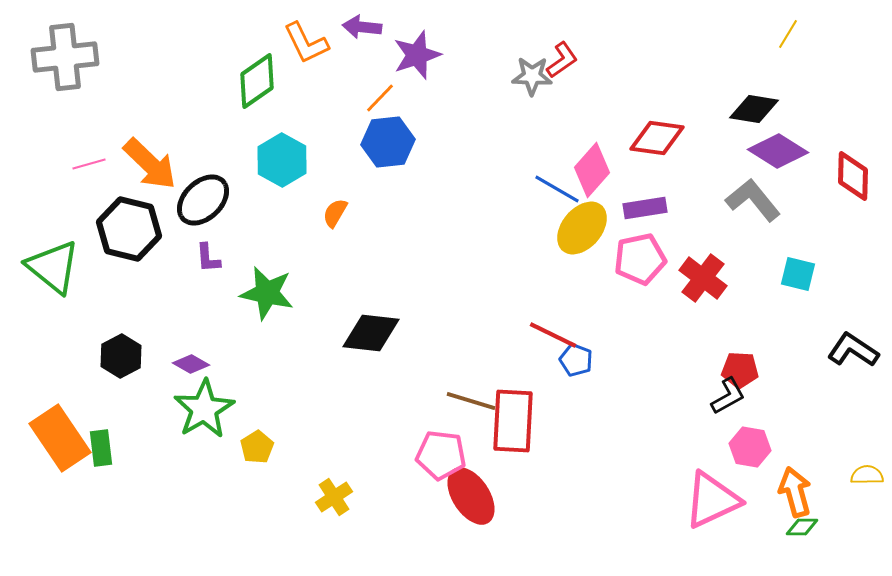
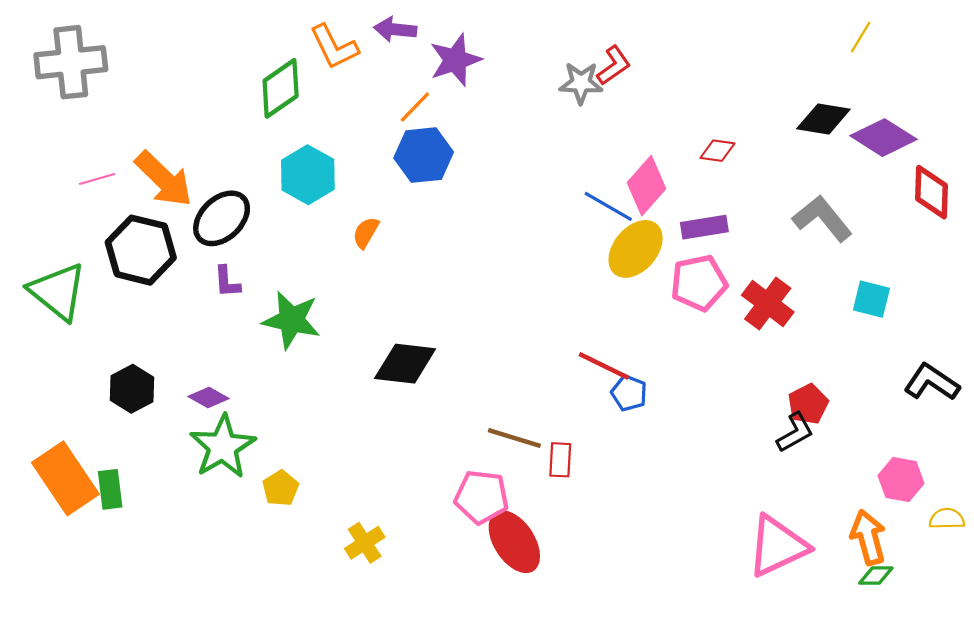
red diamond: (657, 138) -> (717, 151), size x0.6
purple diamond: (778, 151) -> (884, 138), moved
red pentagon: (740, 370) -> (808, 404), turned -30
red rectangle: (513, 421) -> (560, 460), size x0.5
pink hexagon: (750, 447) -> (901, 479), moved

